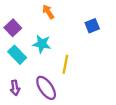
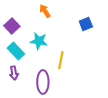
purple arrow: (15, 88) -> (14, 73), moved
purple ellipse: (46, 88) -> (43, 82), turned 35

